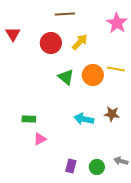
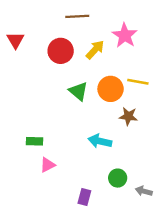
pink star: (117, 23) -> (125, 35), moved
brown star: (112, 114) -> (128, 116), moved
green circle: (97, 167) -> (118, 178), moved

